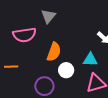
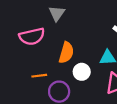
orange line: (11, 67) -> (39, 76), moved

